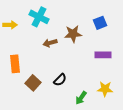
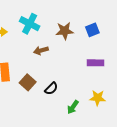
brown star: (73, 34) -> (65, 31), moved
brown square: (33, 83) -> (28, 82), moved

